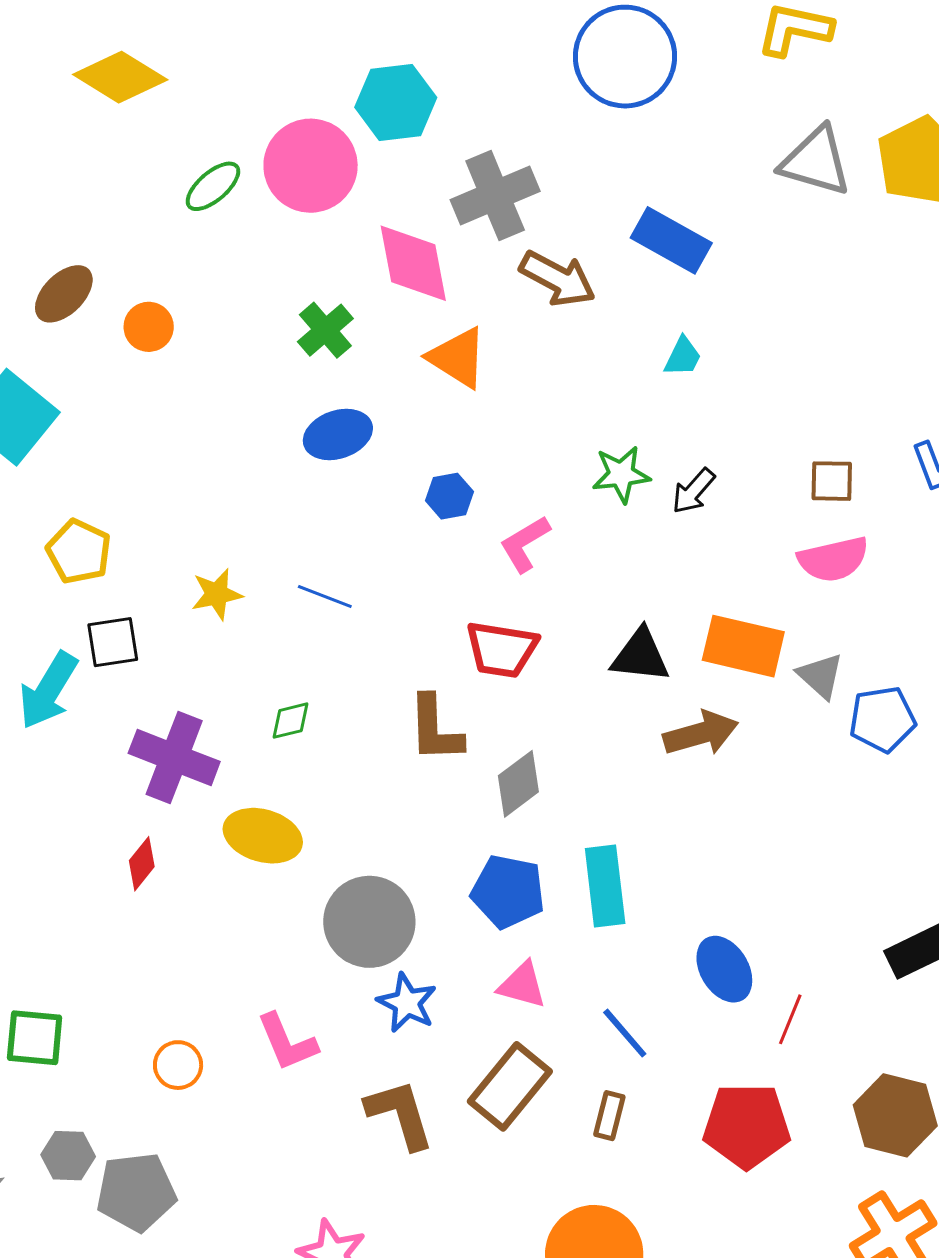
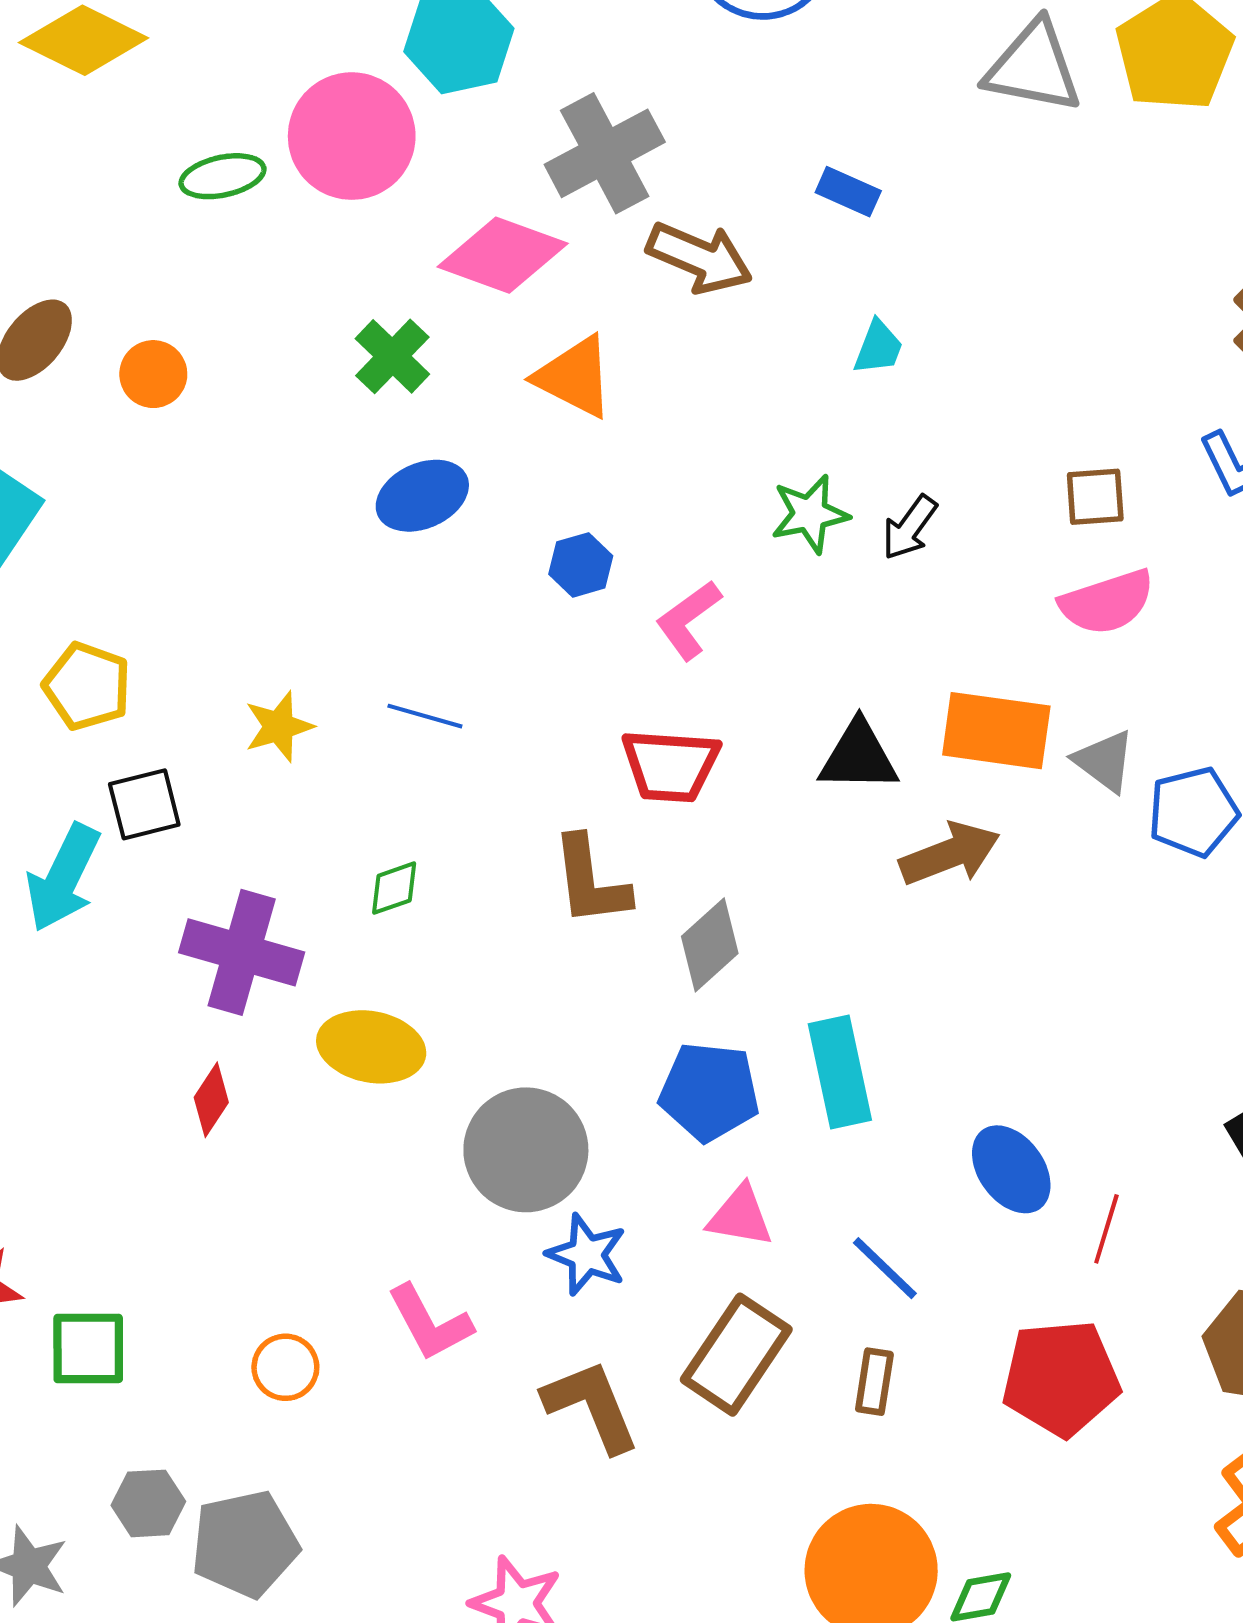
green ellipse: (213, 186) -> (223, 176), turned 34
blue rectangle: (671, 240) -> (848, 192), size x0.6
pink diamond: (413, 263) -> (503, 255), turned -54

